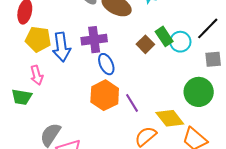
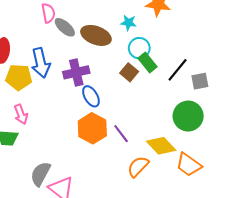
black line: (208, 28) -> (178, 70), moved
cyan circle: (180, 42) -> (139, 48), moved
blue arrow: (61, 47) -> (41, 63), moved

